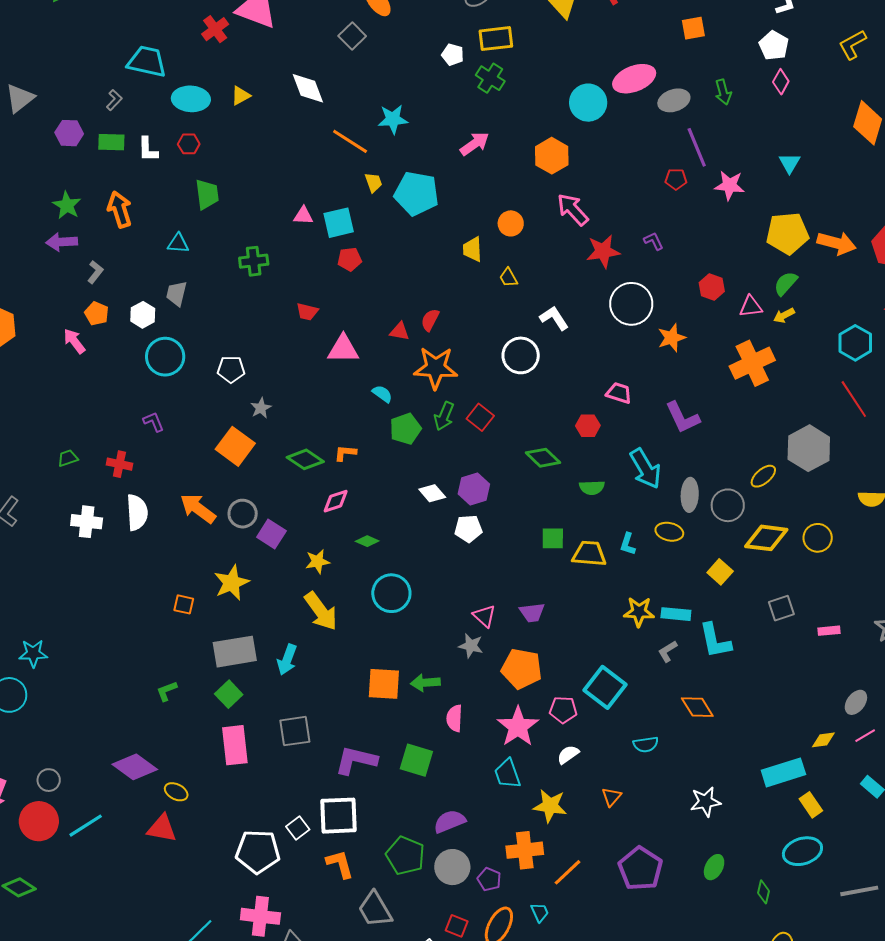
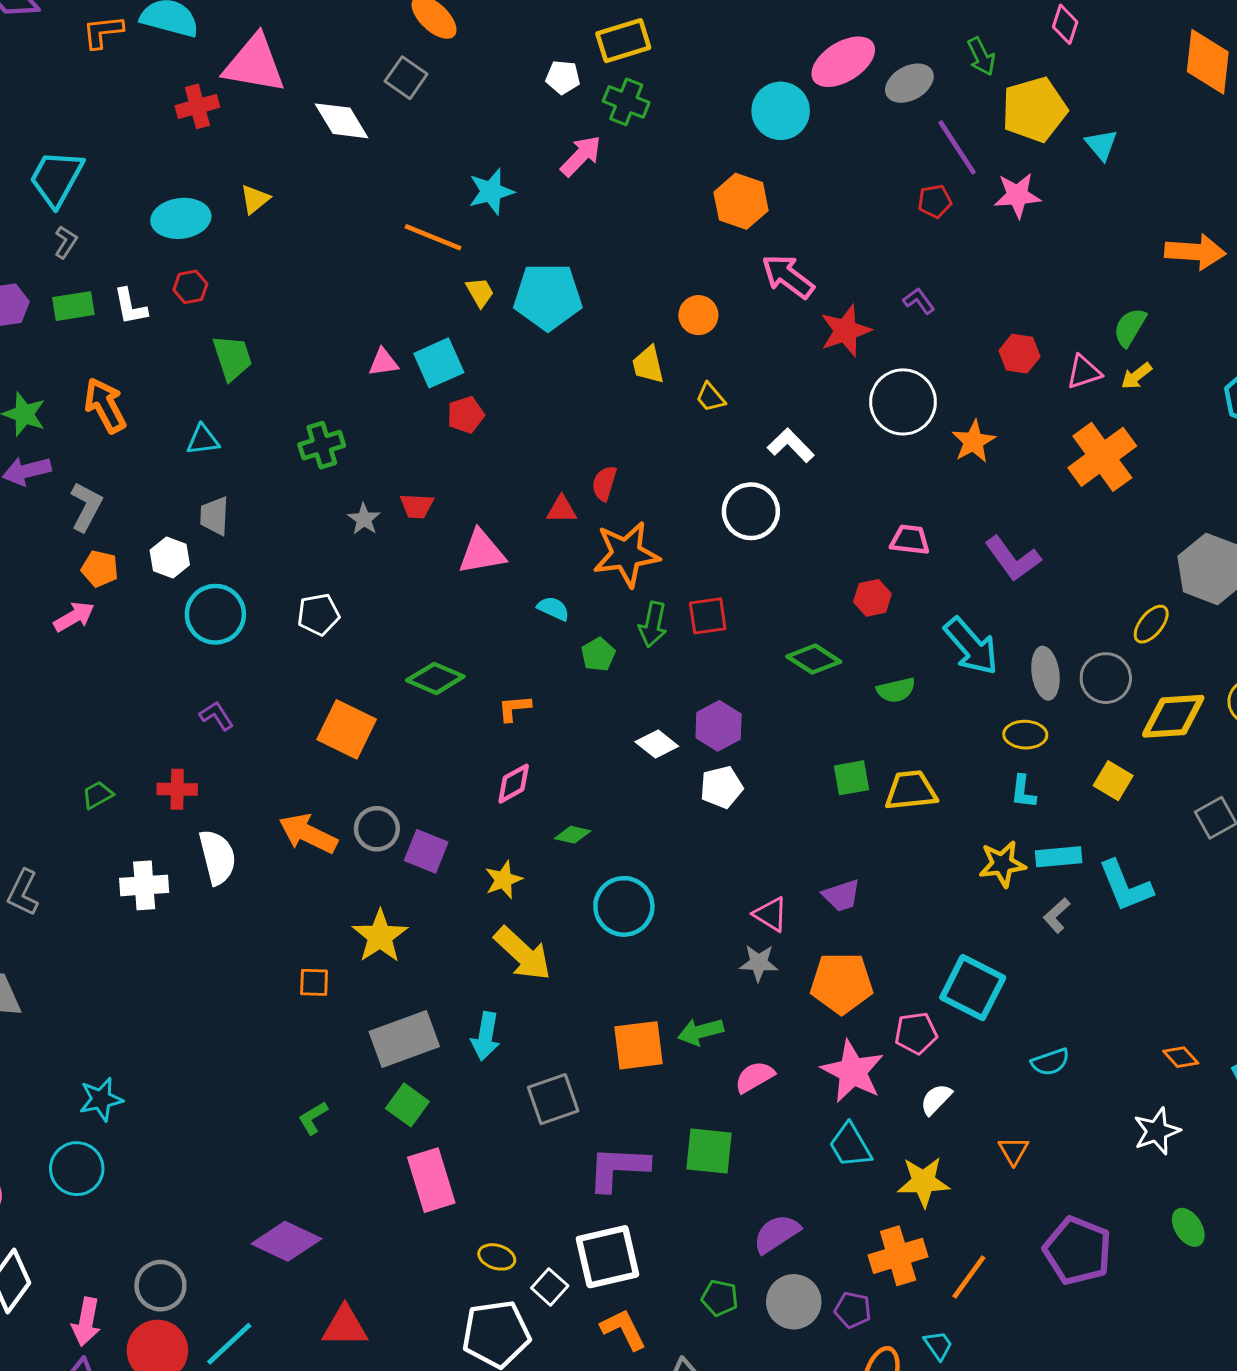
red cross: (215, 29) -> (197, 106), turned 32
cyan trapezoid: (147, 62) -> (56, 178), moved, turned -63
white diamond: (308, 88) -> (341, 121), moved
pink arrow: (475, 144) -> (581, 156), moved
yellow pentagon: (787, 233) -> (1034, 110), moved
gray L-shape: (95, 272) -> (86, 507), size x1.4
pink arrow: (74, 341) -> (74, 617), turned 108
gray star: (261, 408) -> (364, 519), moved
red square: (480, 417) -> (708, 616), turned -36
green pentagon: (405, 429) -> (598, 654), size x0.7
green diamond: (305, 459) -> (435, 678), moved
cyan L-shape: (628, 544) -> (1023, 792), moved
orange diamond: (697, 707) -> (1181, 1057), moved, size x0.7
pink semicircle: (454, 718) -> (755, 1077), turned 68
gray square: (295, 731) -> (553, 1099), moved
gray circle: (49, 780) -> (160, 1286), size x1.4
yellow ellipse: (176, 792) -> (497, 1257), moved
green pentagon: (405, 856) -> (720, 1298), size x0.6
green ellipse: (714, 867) -> (1188, 1227), turned -50

